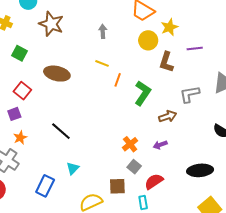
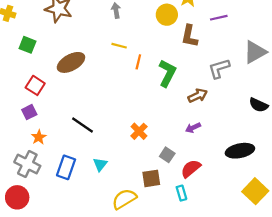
brown ellipse: (57, 74) -> (71, 62), turned -35
orange cross: (130, 144) -> (139, 131), moved
blue rectangle: (45, 186) -> (66, 167), moved

